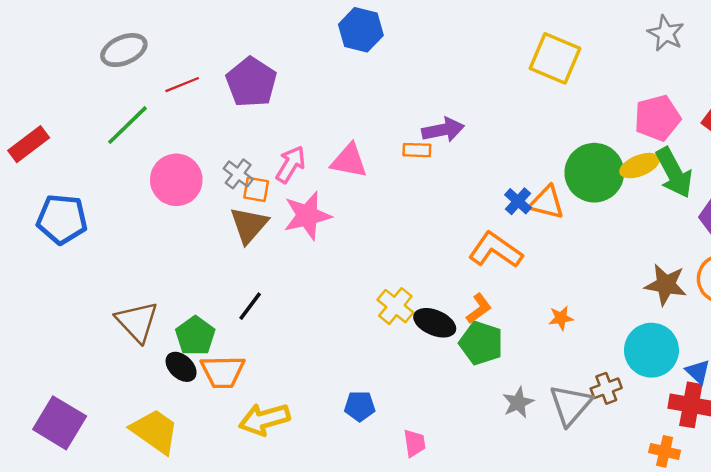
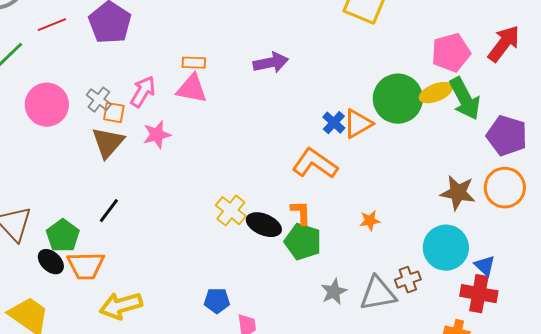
orange rectangle: (417, 150) -> (194, 63), moved
orange triangle: (547, 202) -> (358, 124), turned -44
pink star: (307, 216) -> (157, 135), size x0.7
orange L-shape: (479, 308) -> (301, 213), turned -56
gray triangle: (570, 405) -> (378, 294), turned 39
blue pentagon: (360, 406) -> (217, 301), moved

